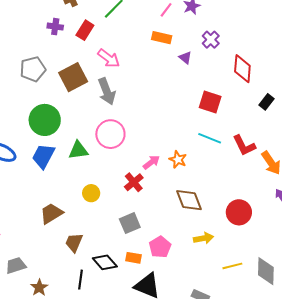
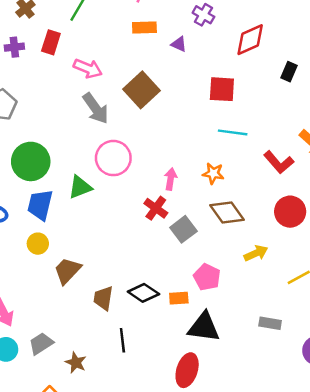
red diamond: (242, 69) -> (250, 40), turned 76
brown square: (73, 77) -> (141, 90), moved
red L-shape: (244, 145) -> (279, 162), moved
orange star: (178, 159) -> (213, 173), moved
pink arrow: (151, 162) -> (171, 179), turned -30
yellow circle: (91, 193) -> (38, 244), moved
gray square: (130, 223) -> (183, 229), moved
black diamond: (105, 262) -> (143, 293), moved

